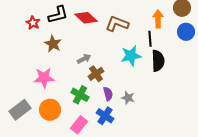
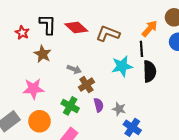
black L-shape: (58, 15) -> (48, 24), turned -75
orange arrow: (158, 19) -> (150, 29), turned 42
gray arrow: (84, 59) -> (74, 69), turned 48
blue cross: (105, 116) -> (132, 127), moved

